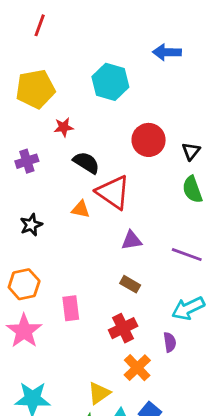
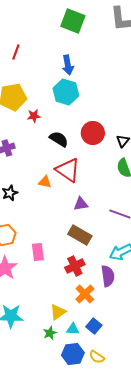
blue arrow: (167, 52) -> (68, 65), moved, turned -102
red star: (64, 127) -> (34, 116), moved
black semicircle: (86, 163) -> (59, 139), moved
brown rectangle: (130, 284) -> (80, 235), size x1.6
purple semicircle: (170, 342) -> (108, 276), size x1.5

